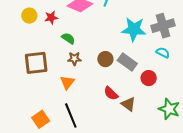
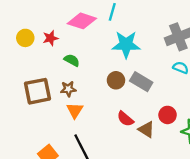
cyan star: (134, 29) -> (126, 44), moved
brown star: (74, 59) -> (68, 89), moved
red circle: (149, 78) -> (168, 115), moved

